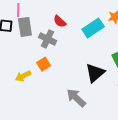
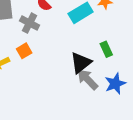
gray arrow: (76, 98) -> (88, 79), moved

